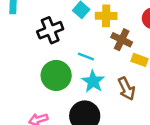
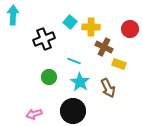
green circle: (56, 75) -> (49, 77), size x0.6

